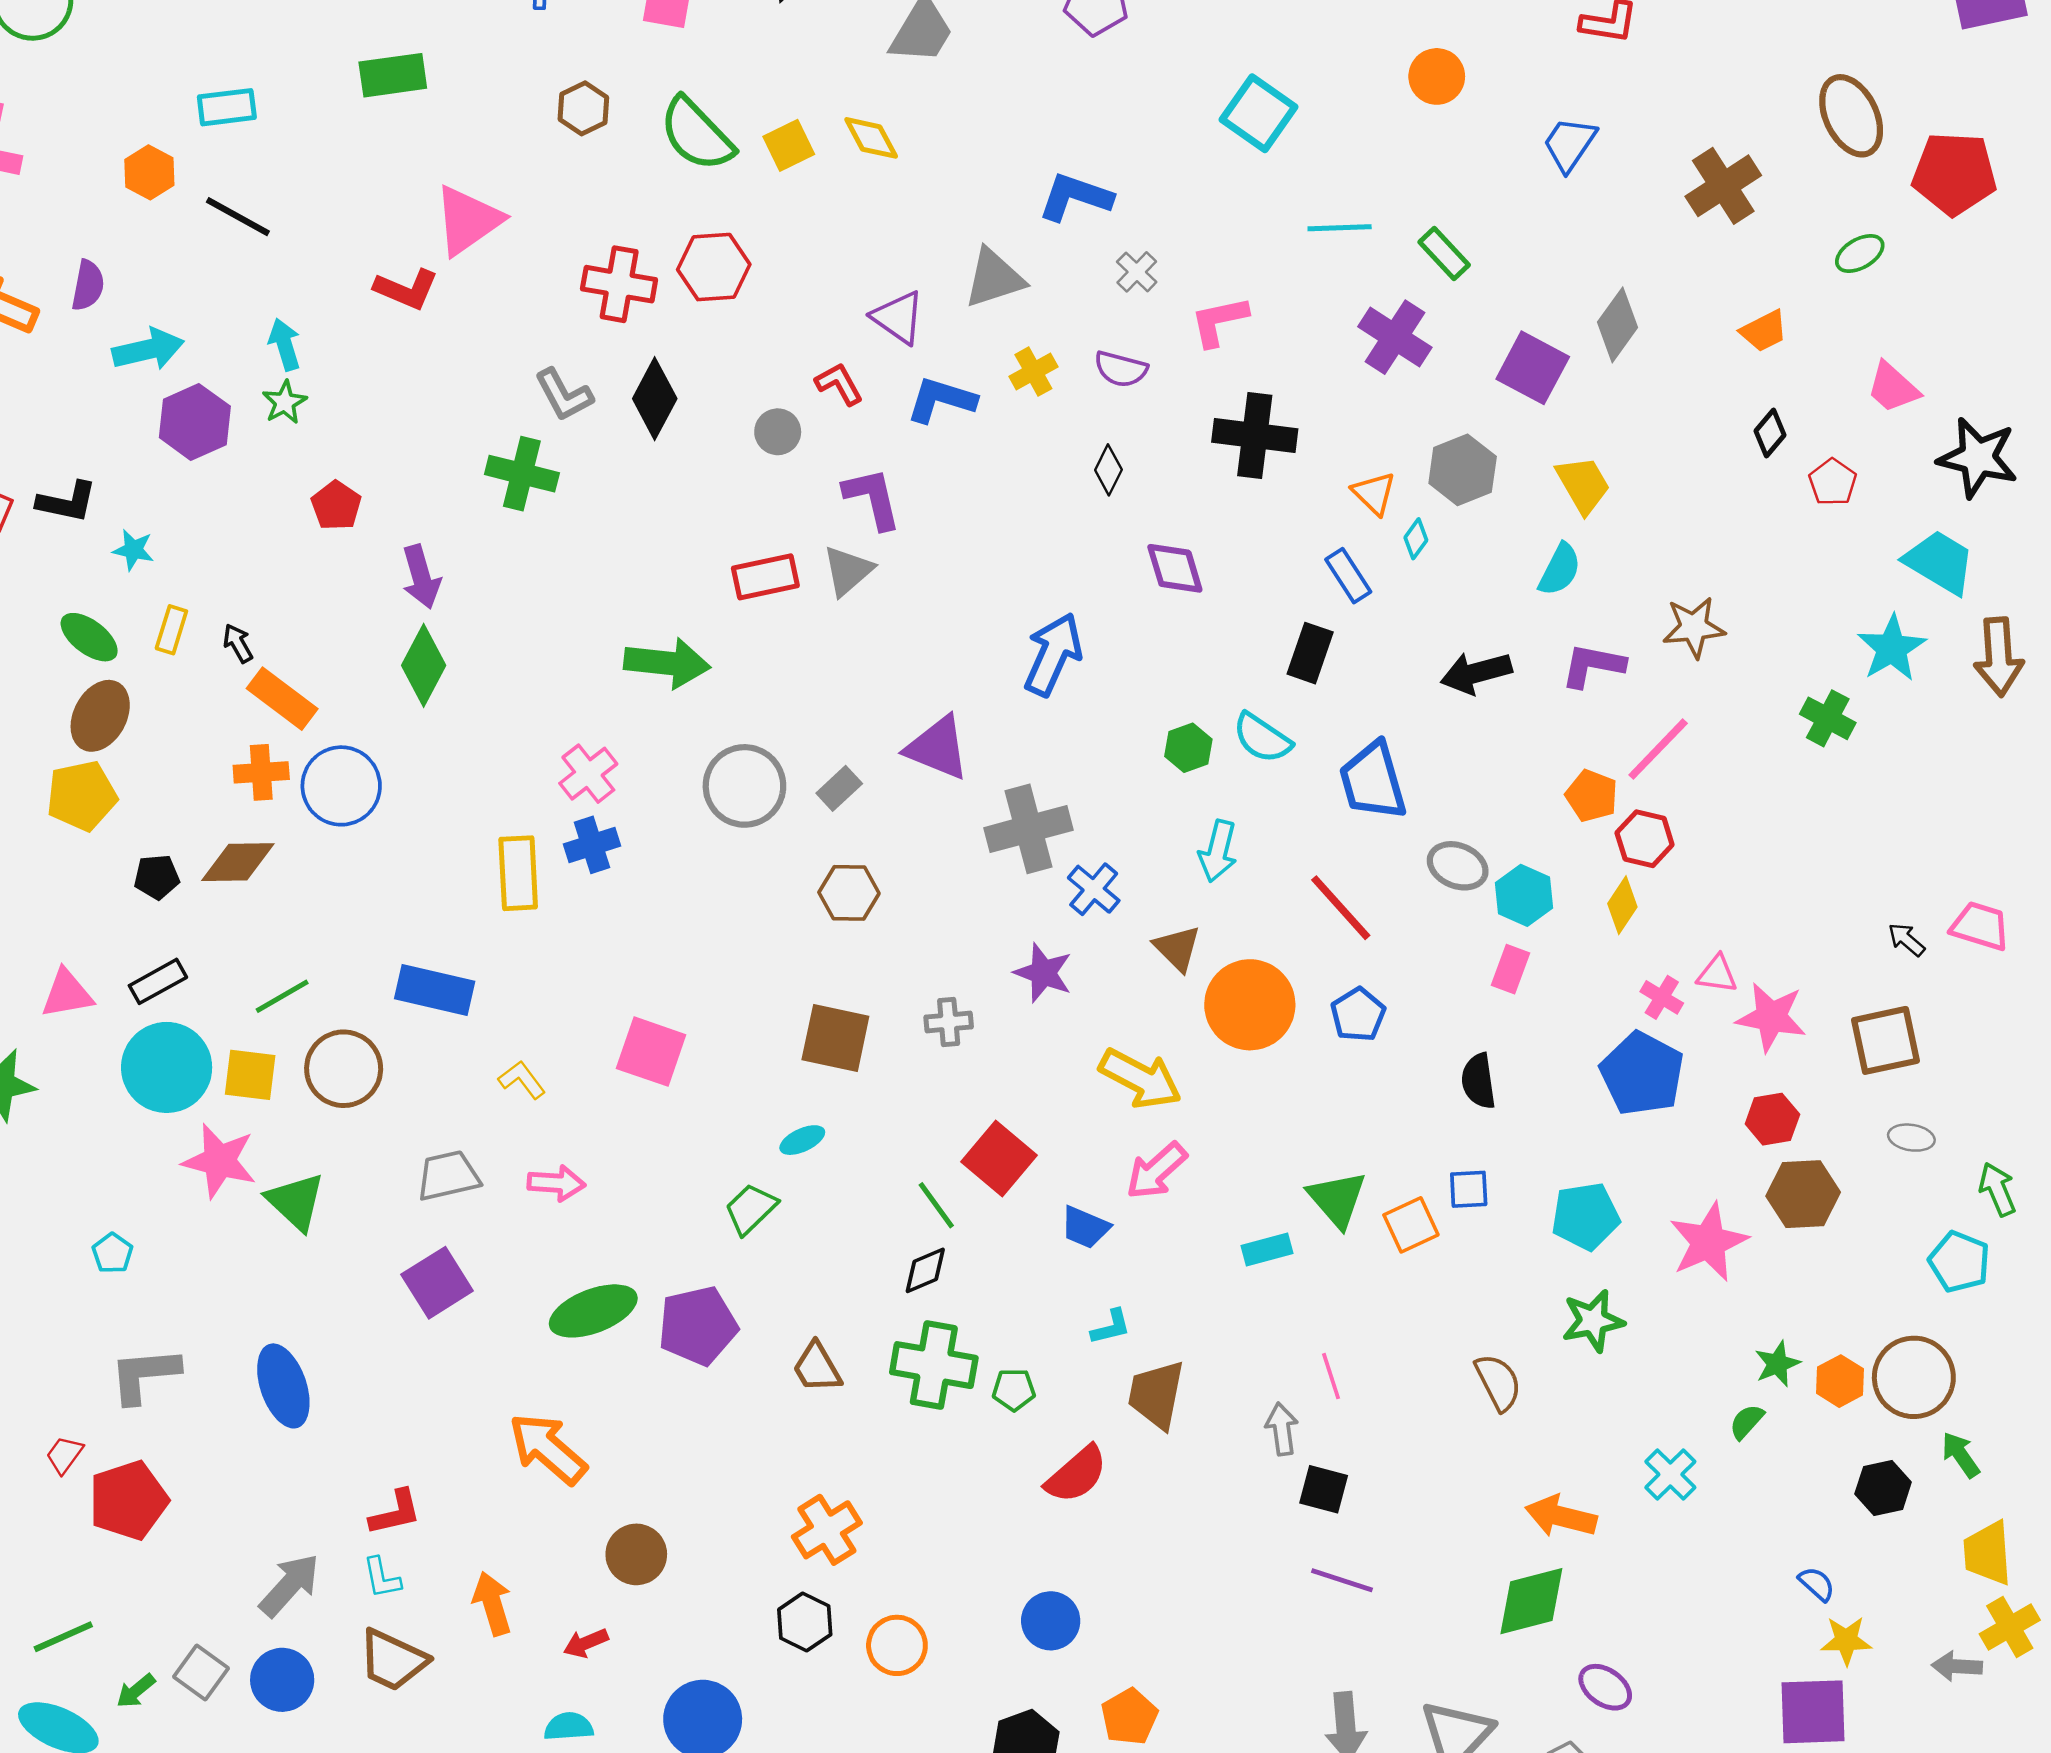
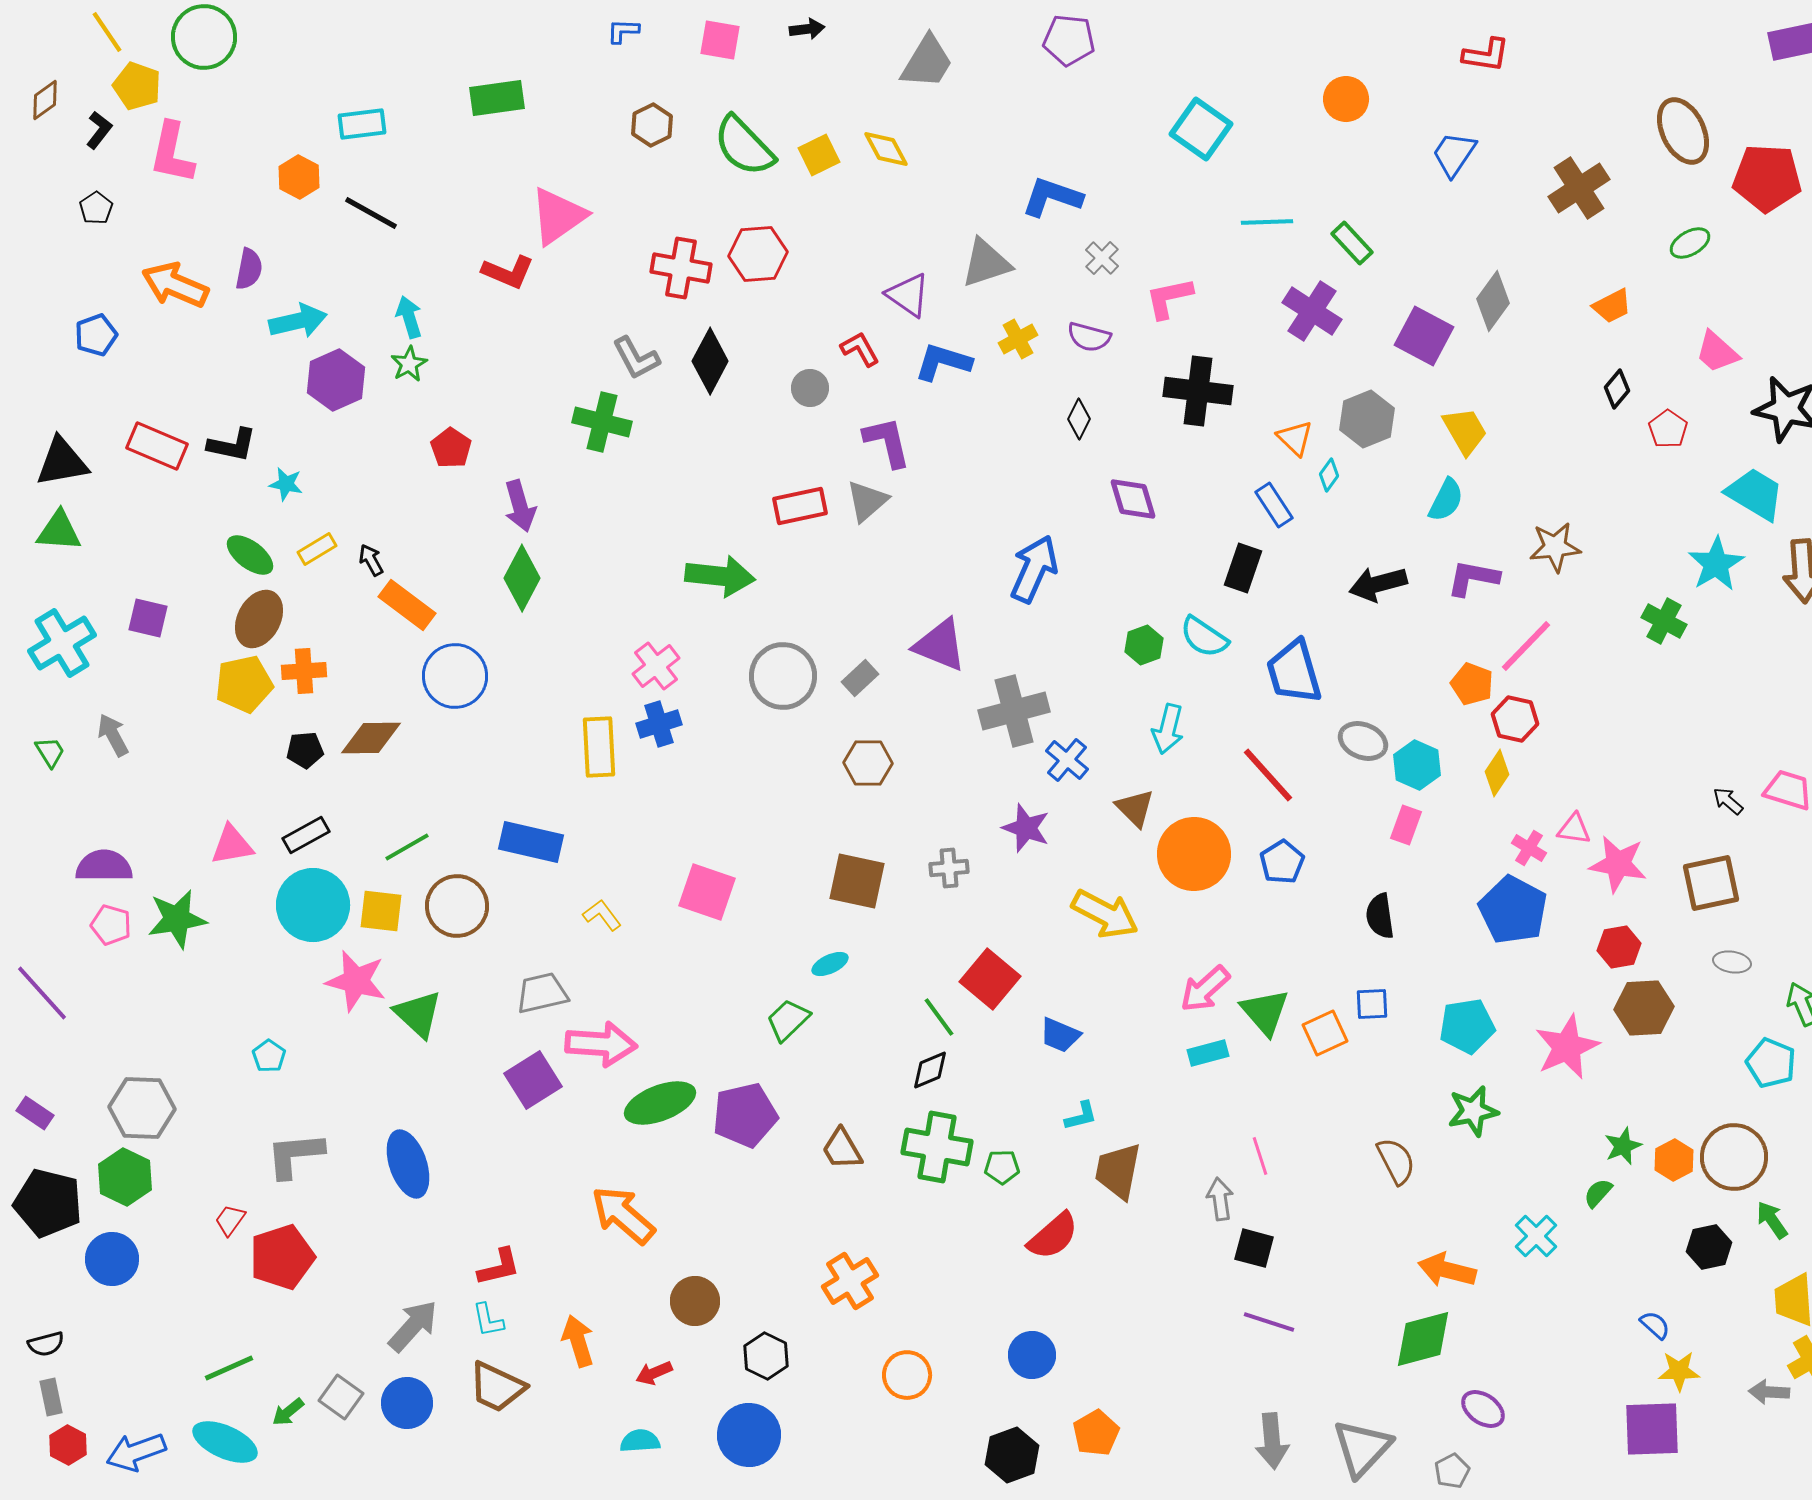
yellow rectangle: (171, 630) -> (317, 549), turned 42
orange cross: (261, 772) -> (304, 671), moved
pink arrow: (1156, 1171) -> (1205, 989), moved
pink arrow: (556, 1183) -> (601, 1044), moved, size x1.5
black hexagon: (805, 1622) -> (766, 1356), moved

